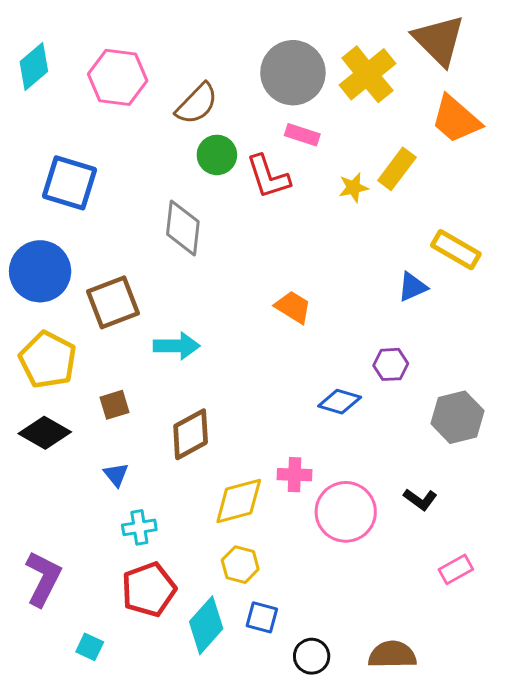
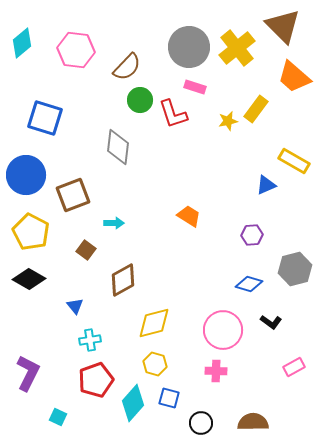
orange trapezoid: (293, 307) -> (189, 216), moved
cyan arrow: (177, 346) -> (114, 223), size x0.7
blue diamond: (340, 402) -> (249, 284), moved
brown square: (115, 405) -> (86, 250), moved, turned -36
pink cross: (295, 475) -> (216, 371), moved

